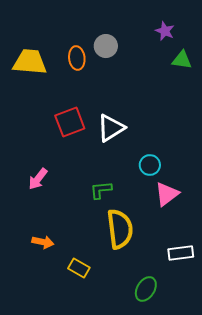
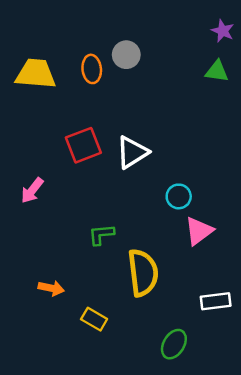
purple star: (165, 31) -> (223, 31), moved
pink arrow: (38, 179) -> (32, 190), moved
green L-shape: (101, 190) -> (101, 235), moved

